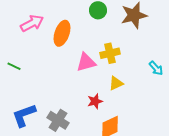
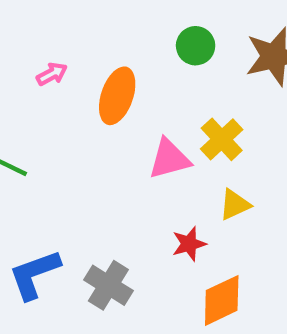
pink arrow: (32, 23) -> (52, 74), size x0.6
yellow cross: (110, 53) -> (222, 139), turned -30

